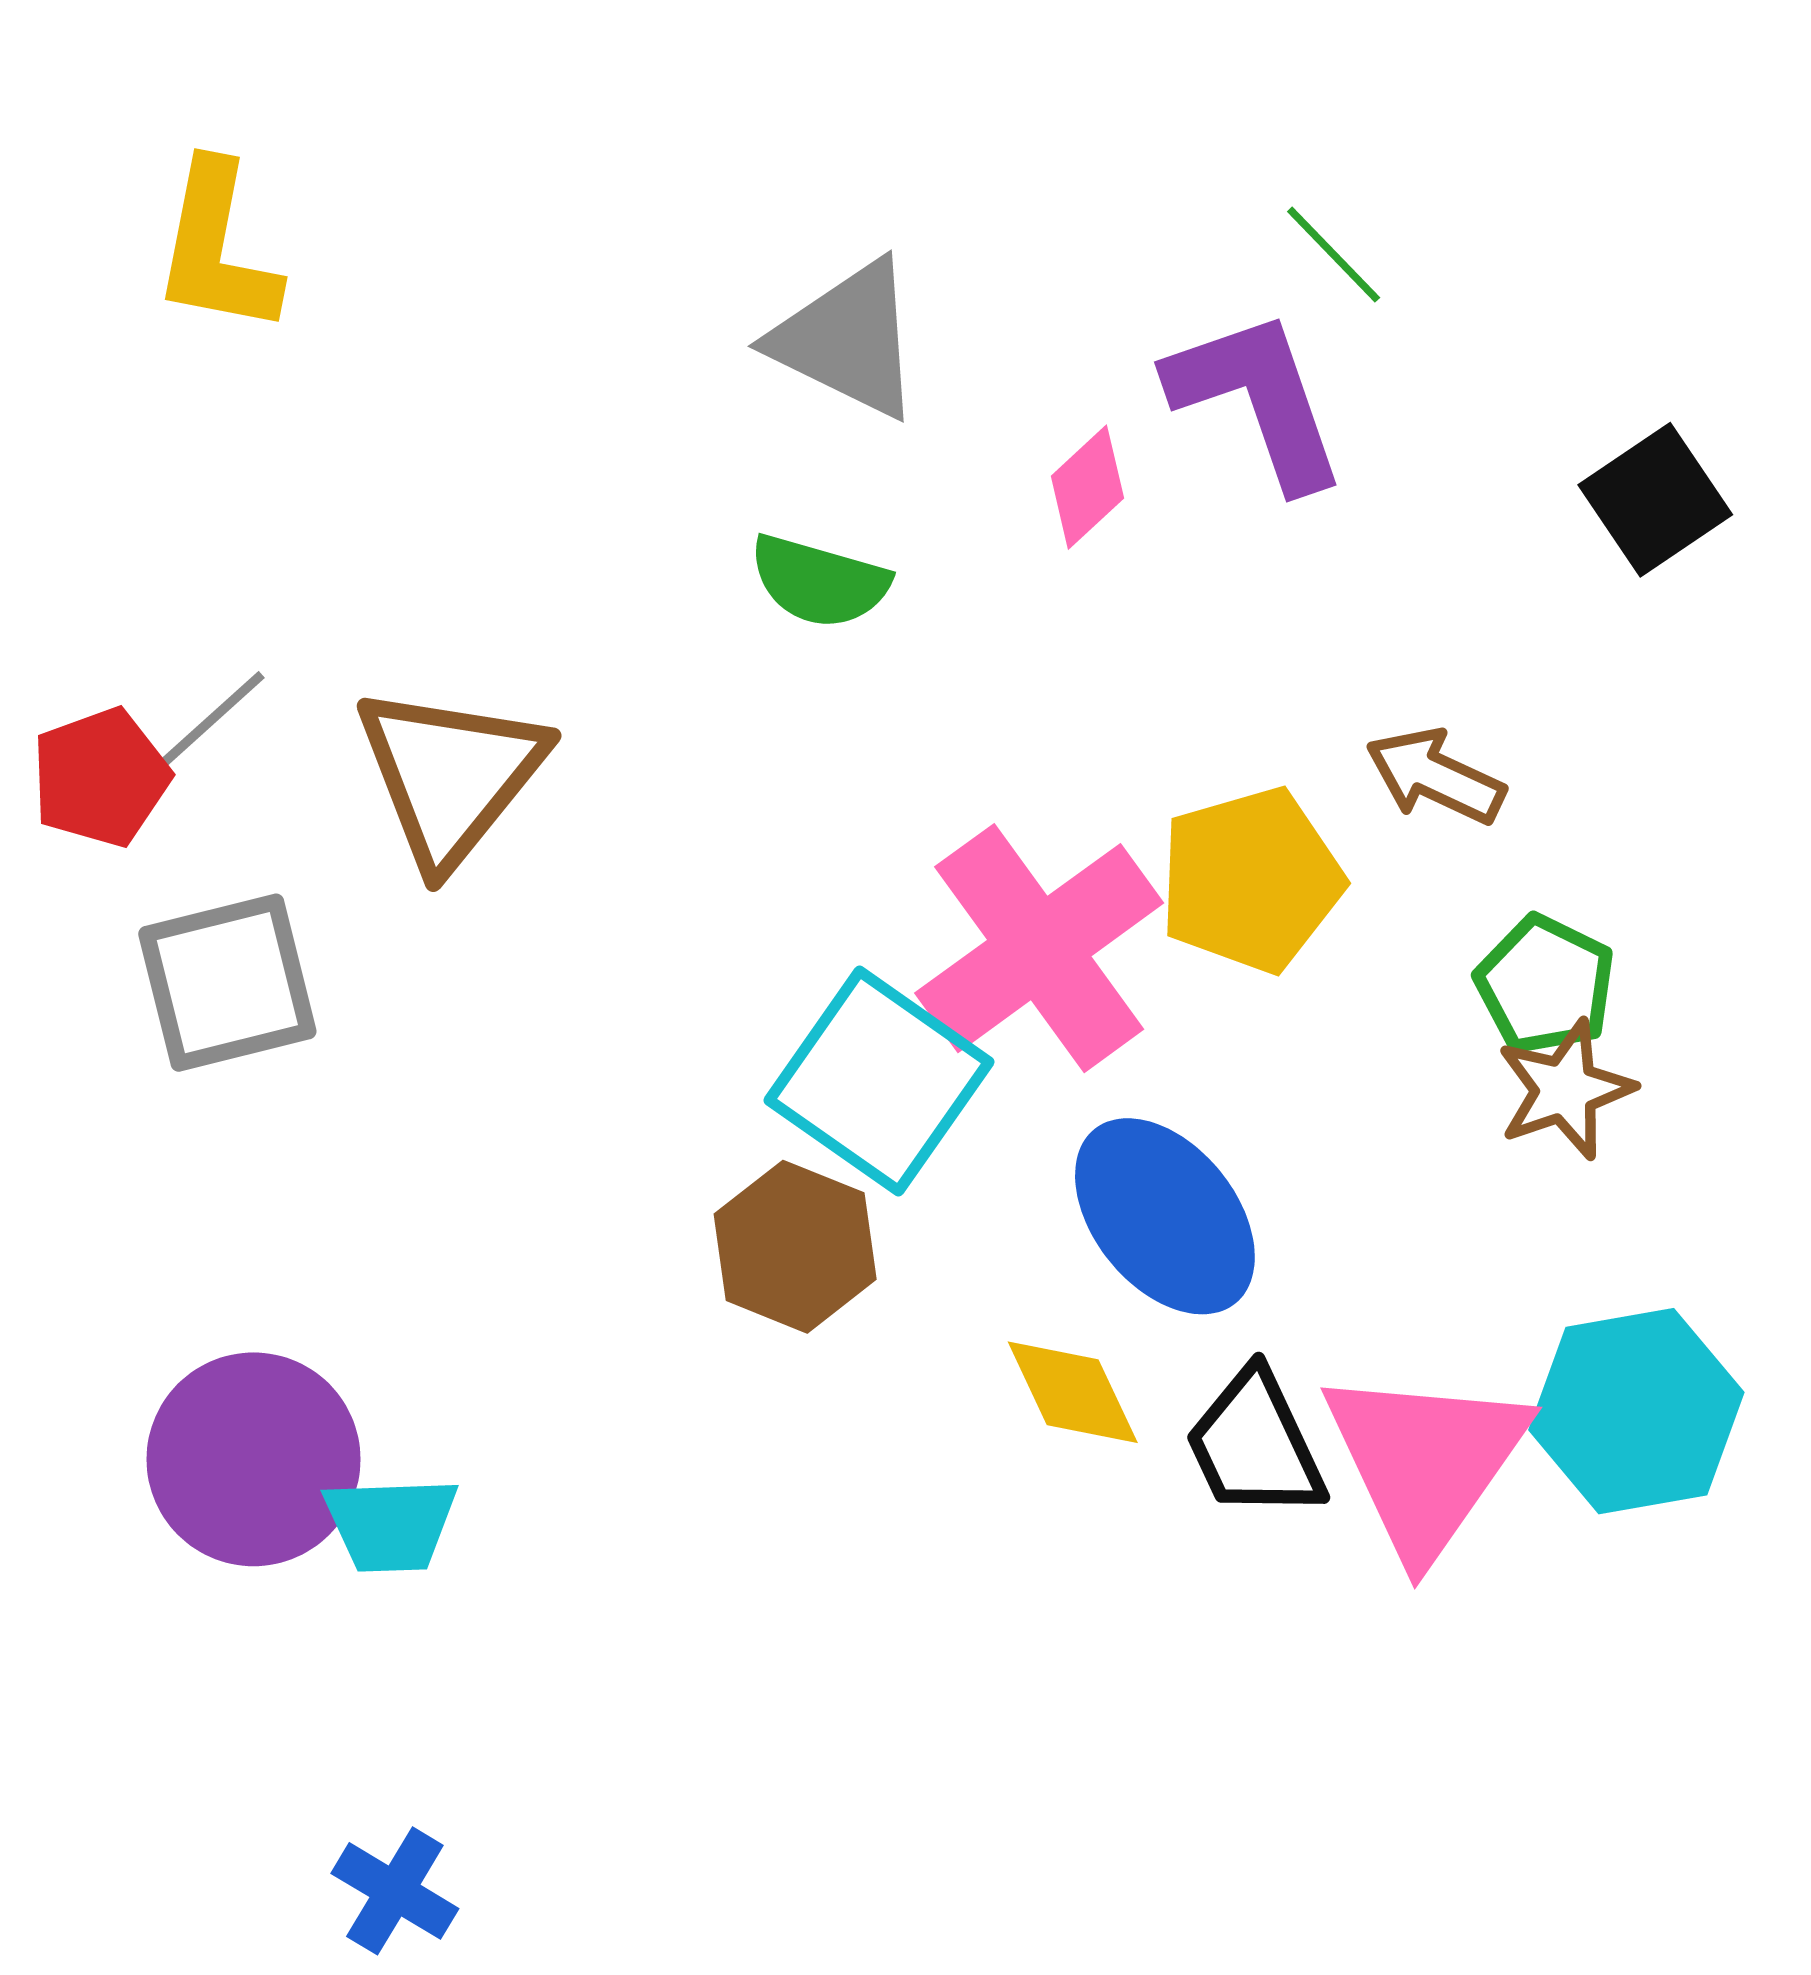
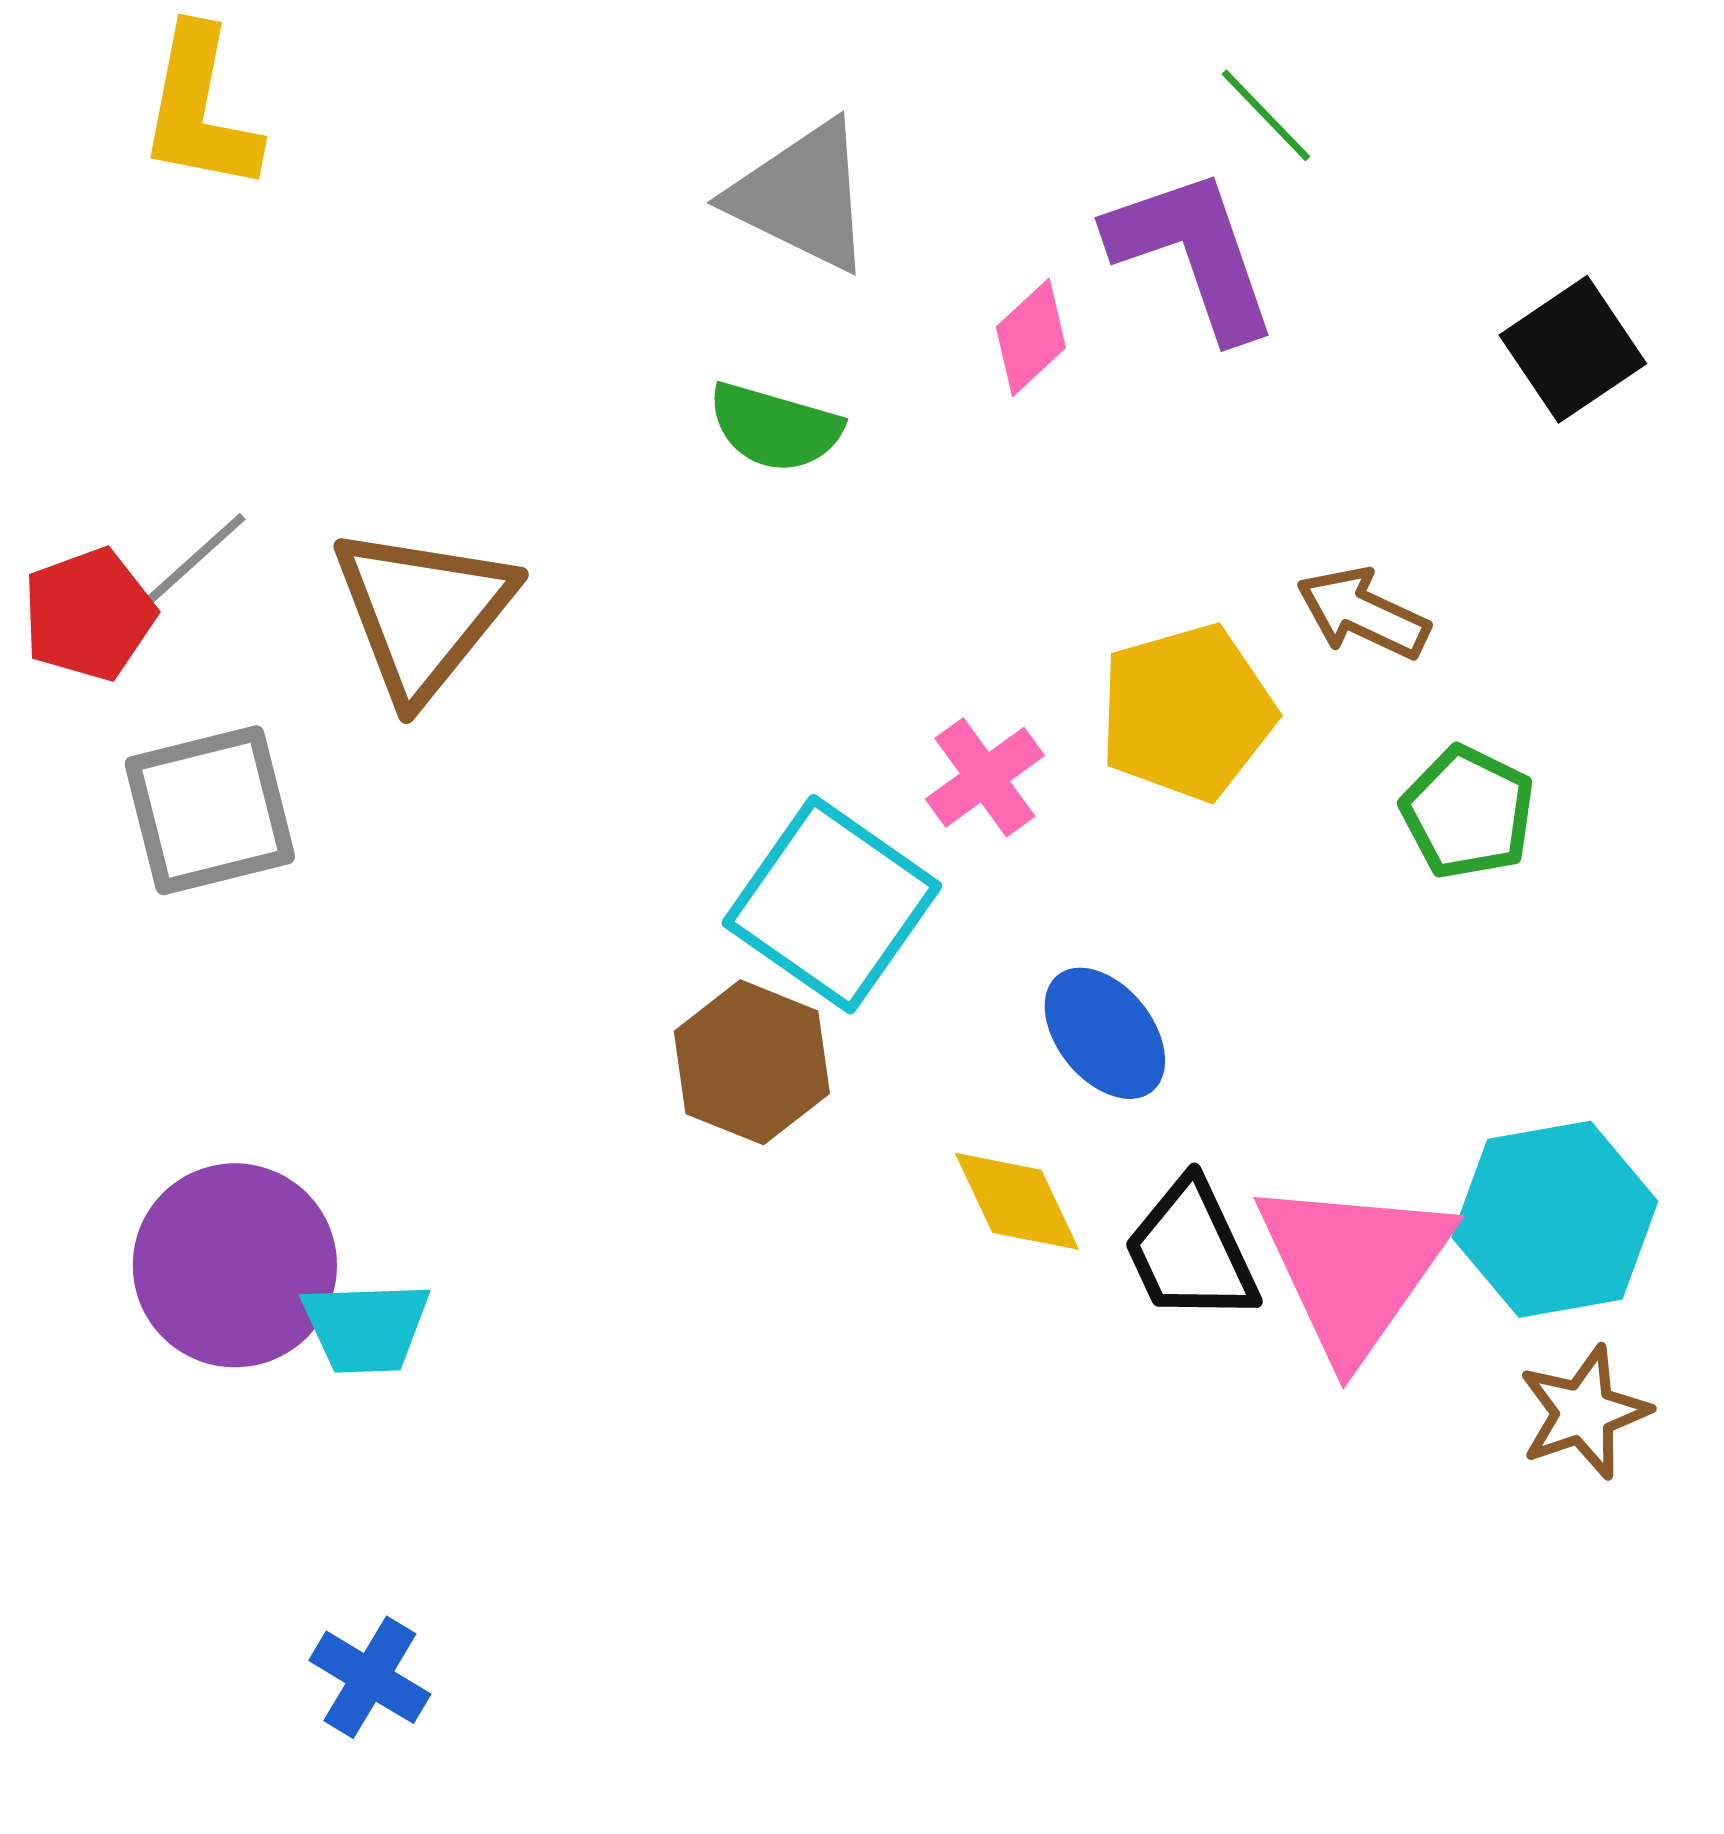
pink cross: (1039, 948) -> (985, 777), size x0.5
brown star: (1565, 1090) -> (1584, 1412), moved
blue ellipse: (1165, 1216) -> (1105, 1033), size x0.7

